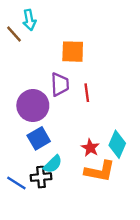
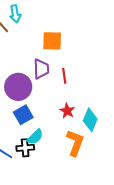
red star: (90, 148) -> (67, 111), moved
orange L-shape: (100, 171) -> (75, 143), turned -80

